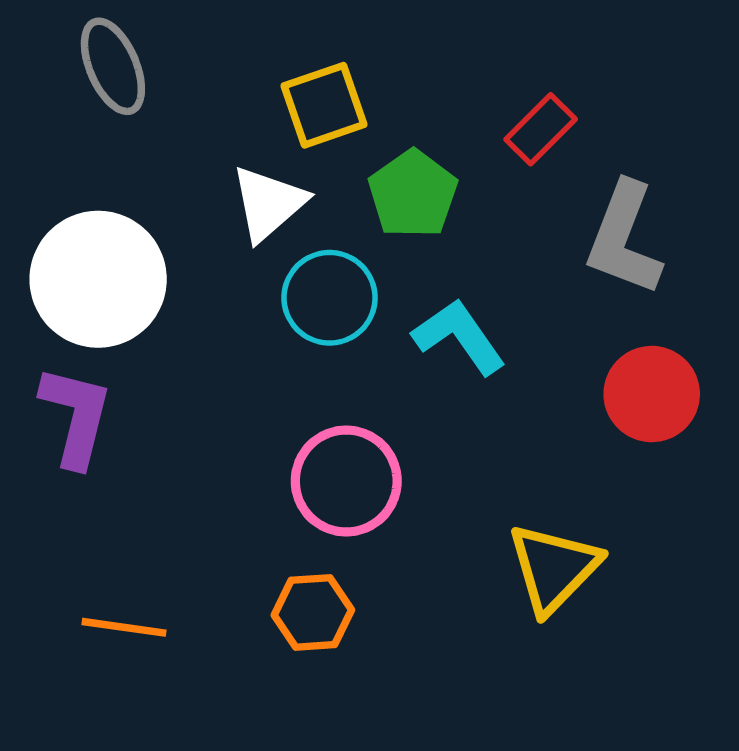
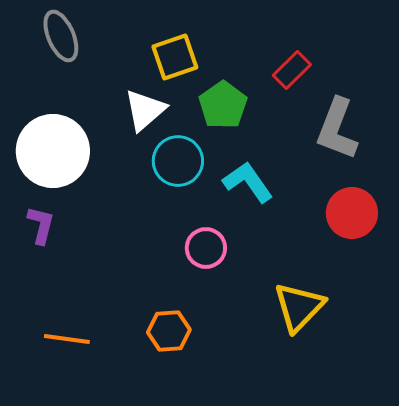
purple L-shape: (76, 416) -> (41, 225), size x0.7
pink circle: (346, 481) -> (206, 248), moved, size x0.7

